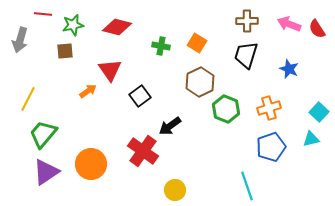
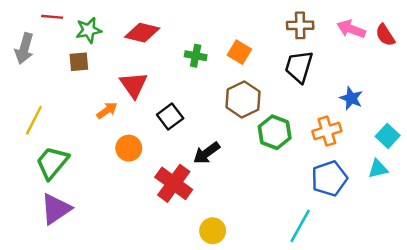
blue star: (289, 69) -> (351, 98), moved
orange circle: (91, 164) -> (129, 148), moved, size x0.7
cyan line: (247, 186) -> (300, 226), turned 48

